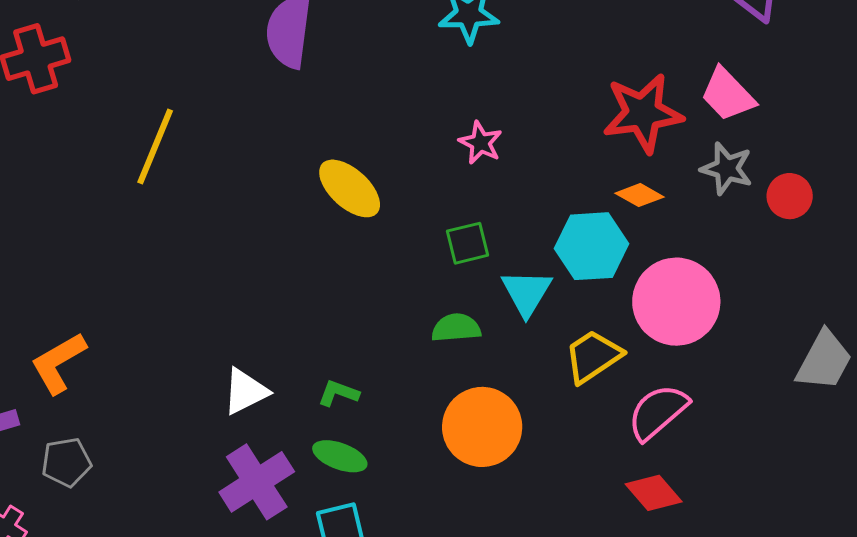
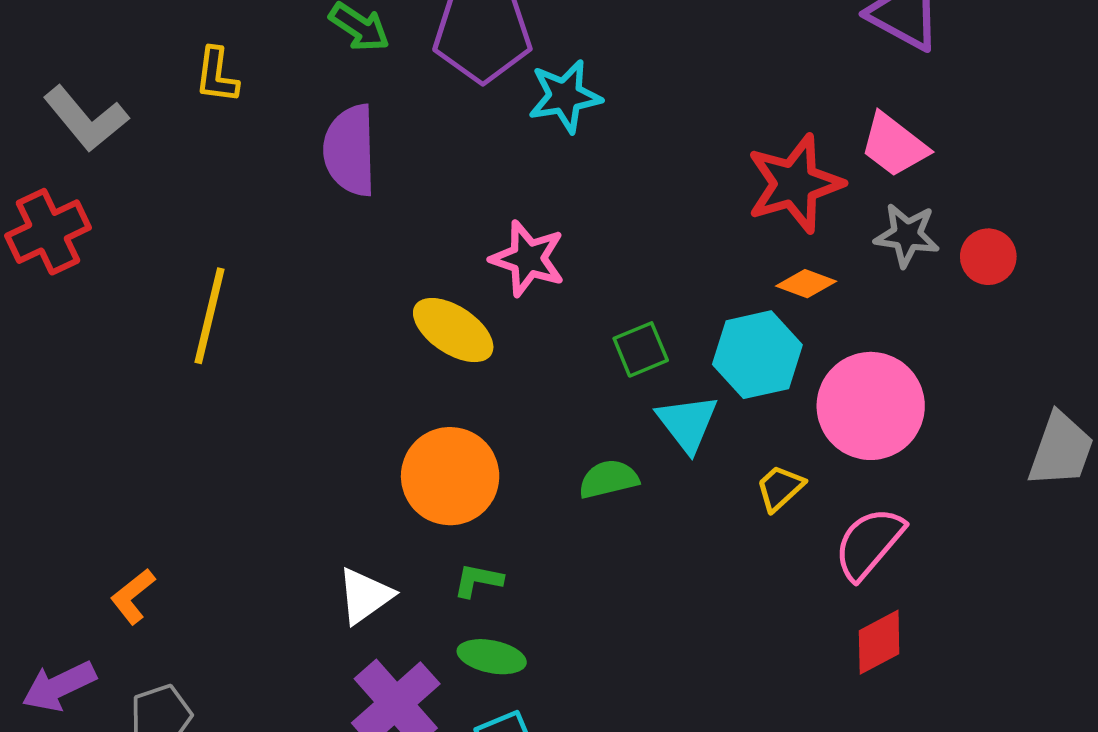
pink star: (481, 143) -> (528, 259), moved, size x1.4
green square: (467, 243) -> (641, 349), moved
yellow trapezoid: (593, 356) -> (780, 488), size x0.7
orange L-shape: (58, 363) -> (133, 596), size x0.7
orange circle: (482, 427) -> (450, 476), moved
red diamond: (654, 493) -> (879, 642), turned -68

